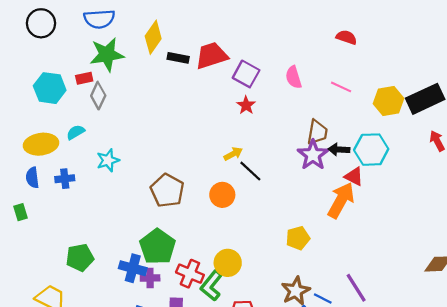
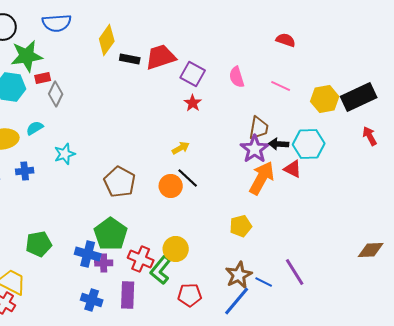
green star: (107, 55) -> (27, 56), moved
black line: (250, 171) -> (188, 178), moved
orange arrow: (341, 200) -> (262, 178), moved

